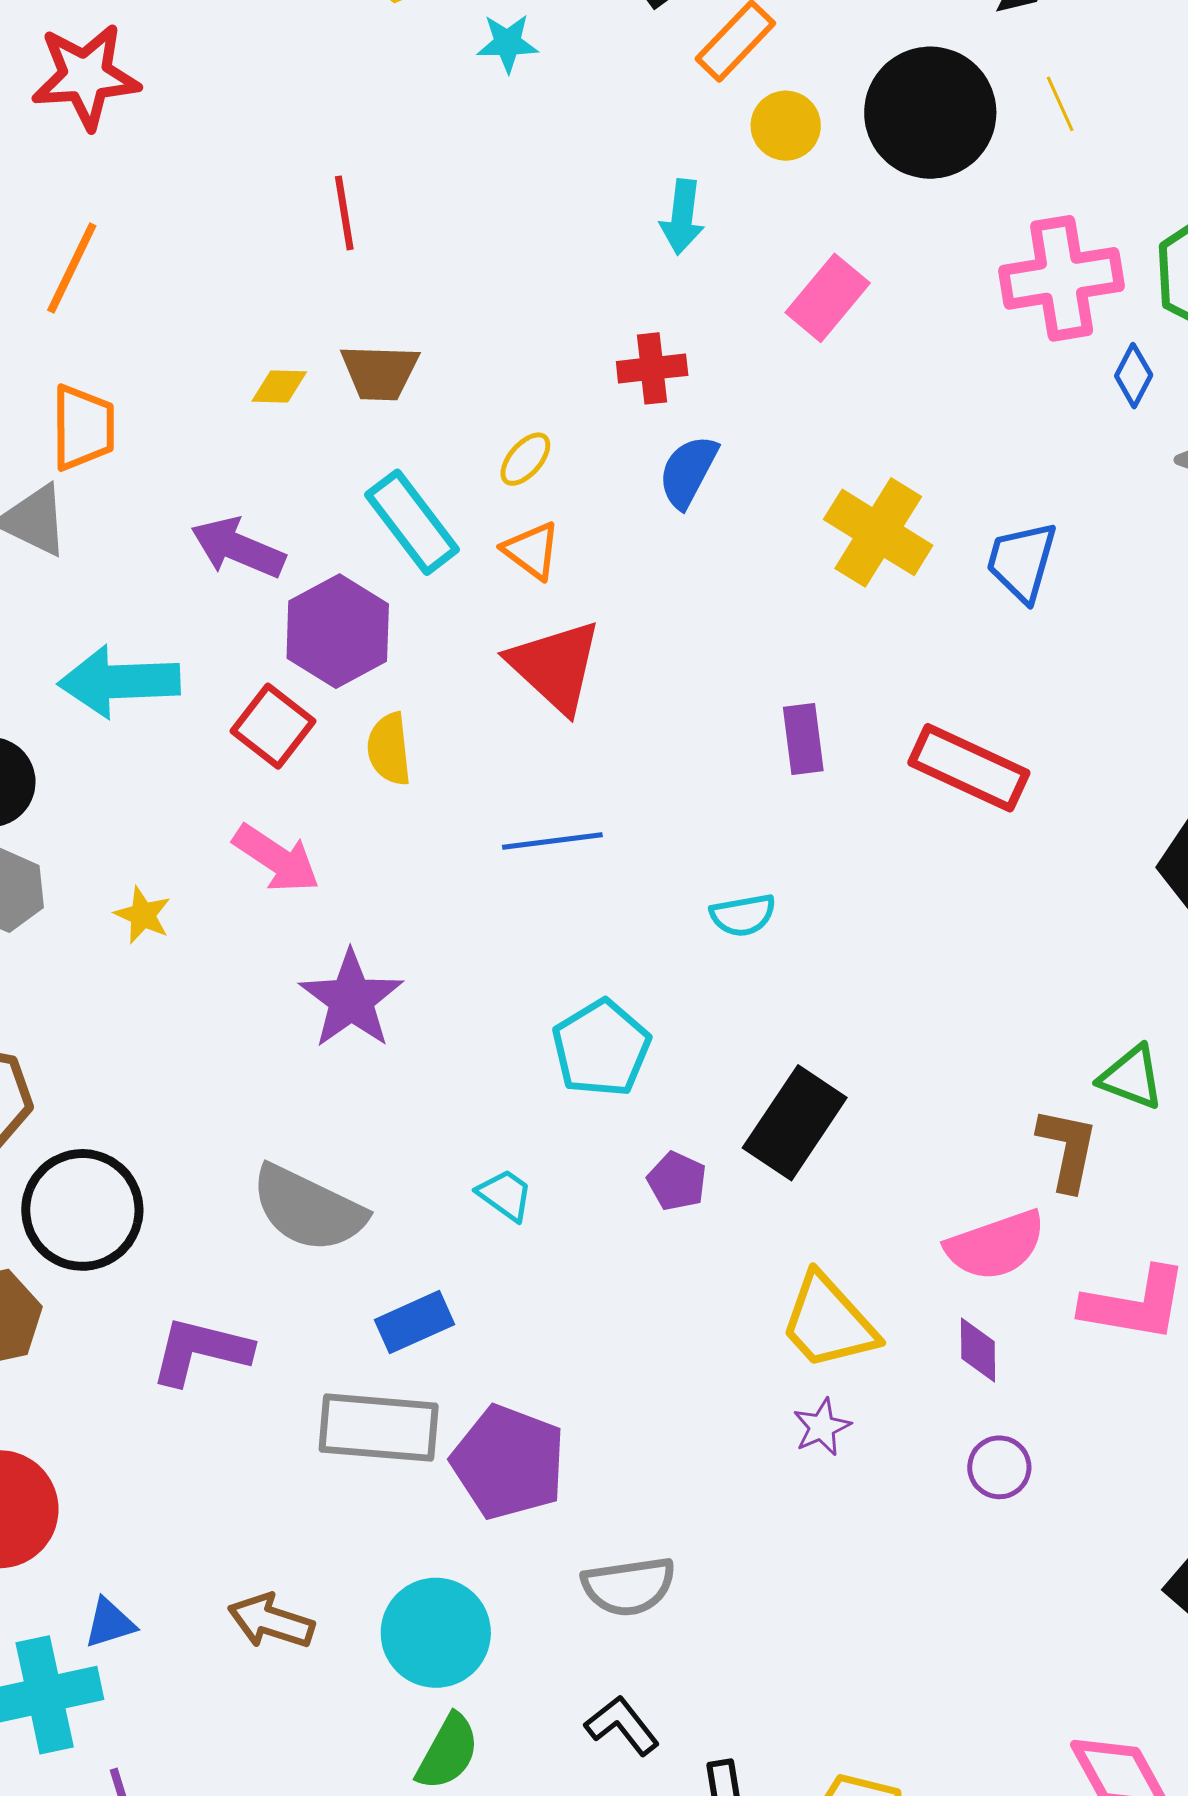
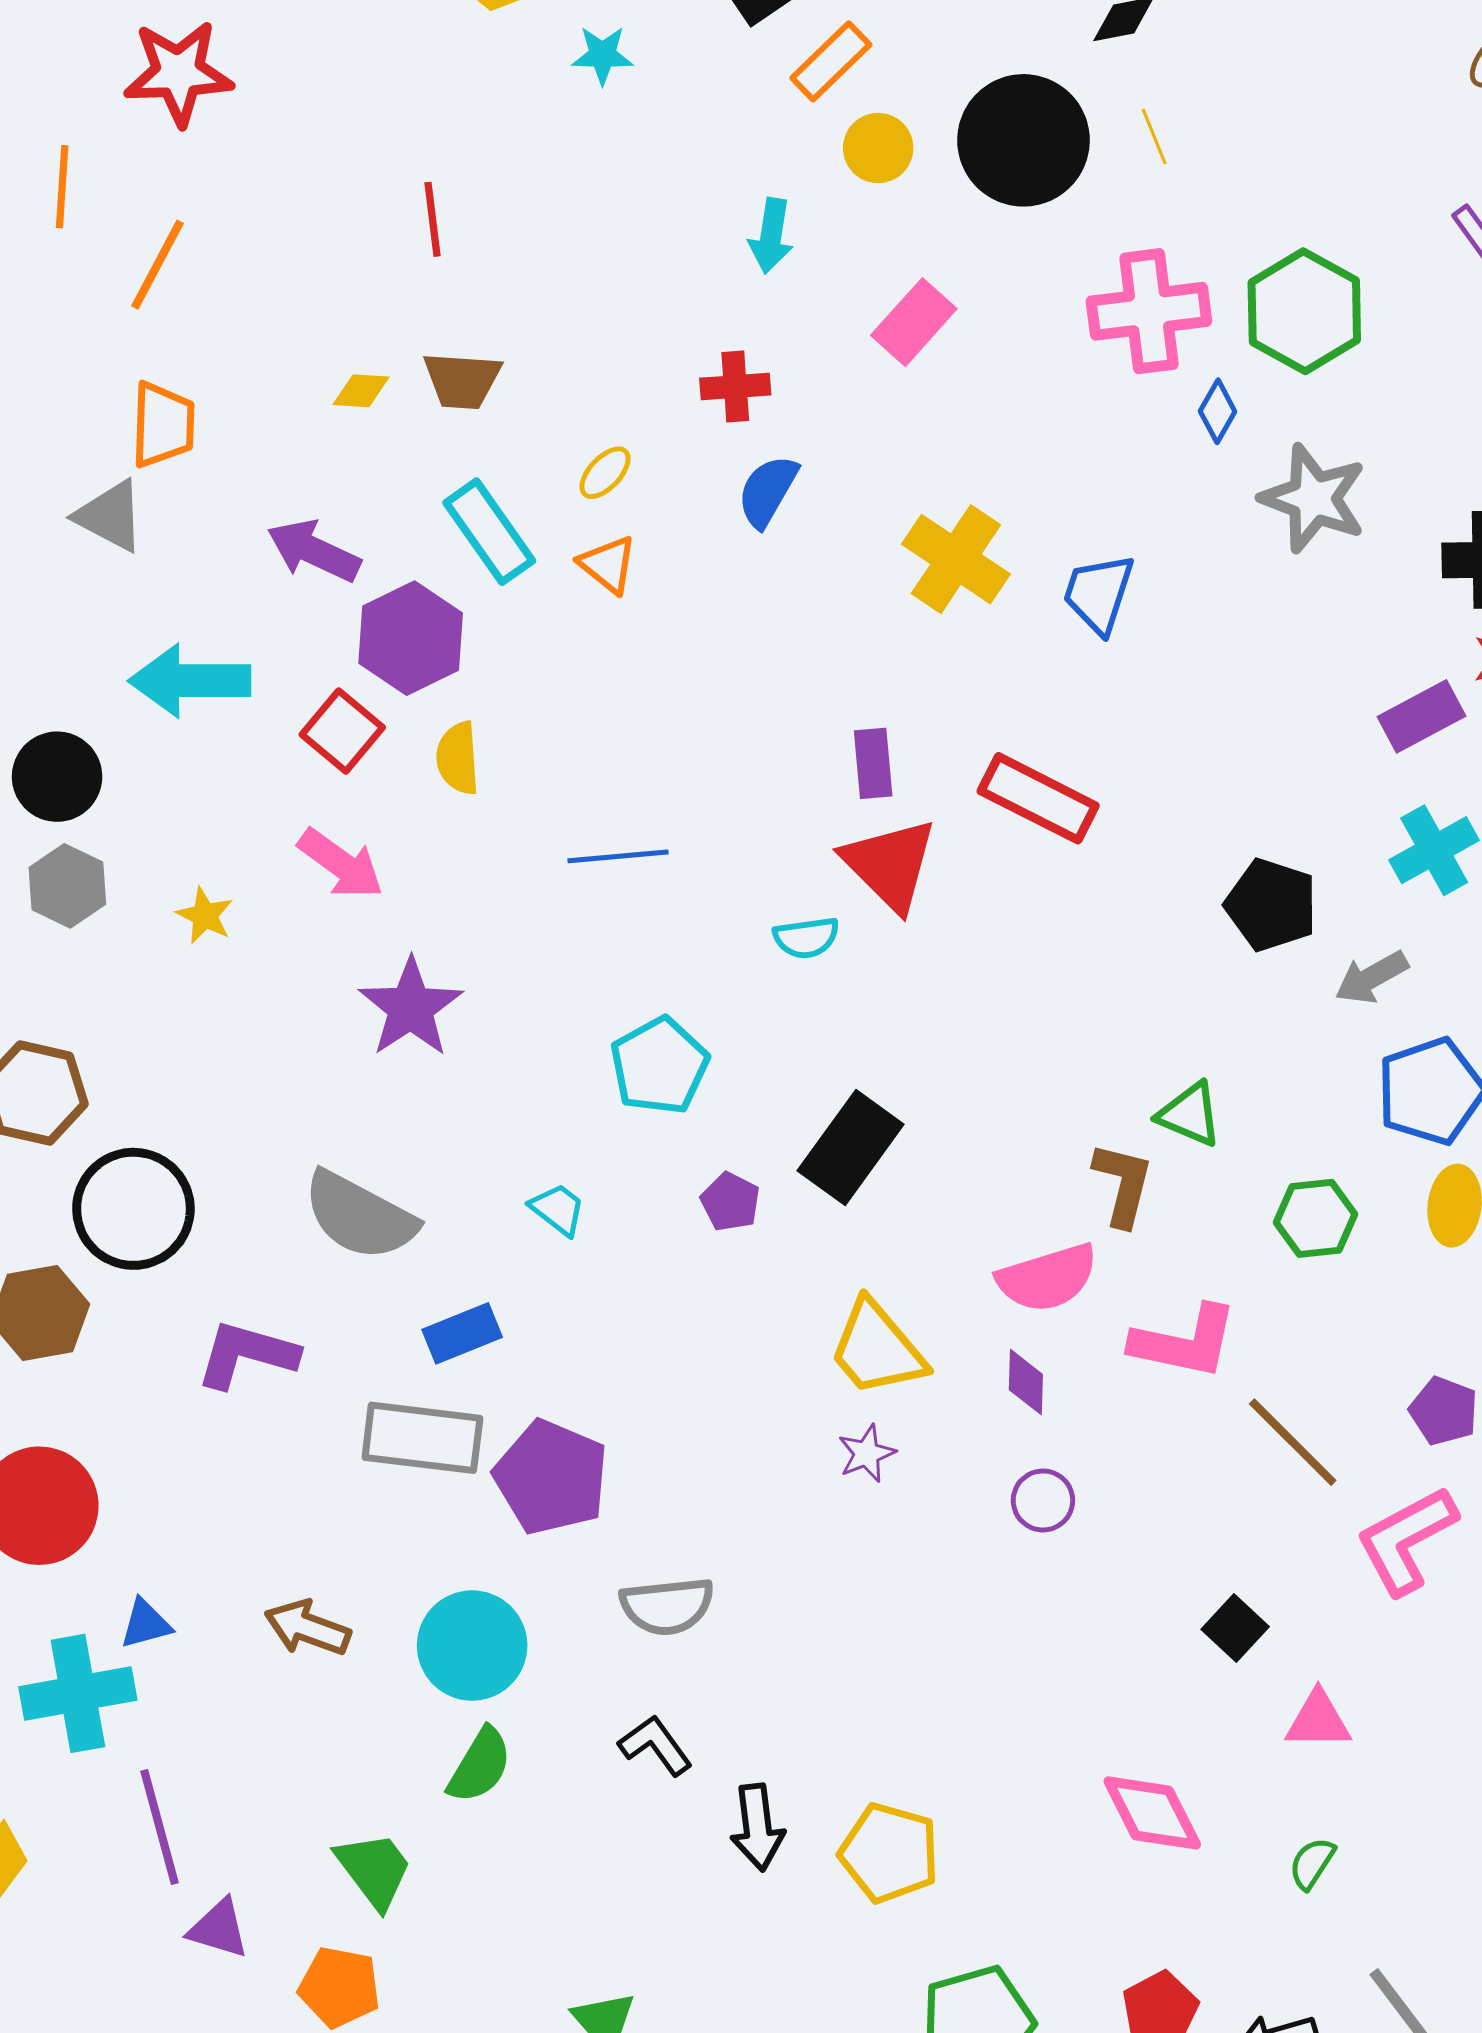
red triangle: (555, 666) -> (890, 864), moved

